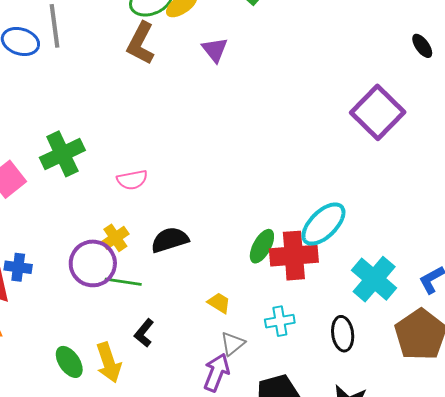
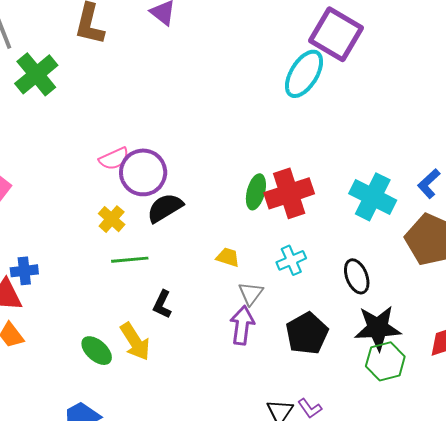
green cross: (62, 154) -> (36, 74), moved
cyan ellipse: (323, 224) -> (304, 74), moved
purple circle: (93, 263) -> (143, 172), moved
black ellipse: (343, 334) -> (357, 276), moved

